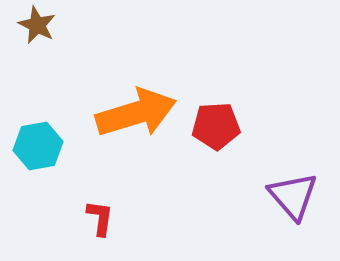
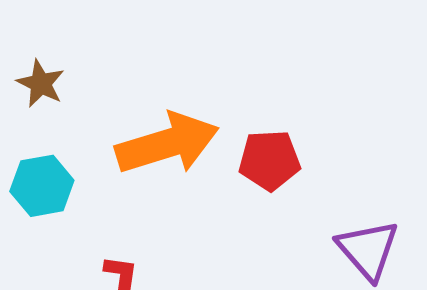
brown star: (37, 25) -> (41, 84), moved

